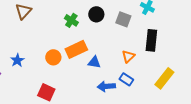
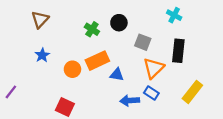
gray square: (123, 19) -> (143, 42), moved
orange triangle: (128, 56) -> (154, 68), size x1.5
blue star: (17, 60) -> (42, 55), moved

